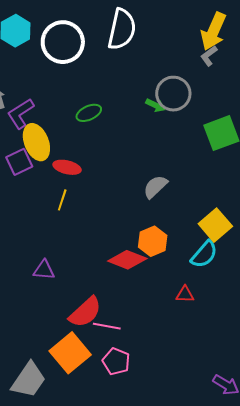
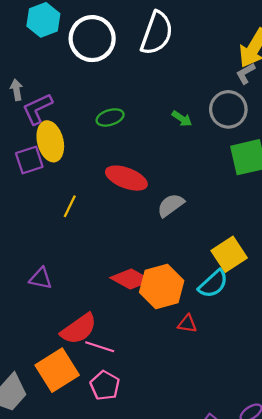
gray circle: (173, 94) -> (228, 109), moved
red ellipse: (67, 167) -> (126, 178), moved, size x1.4
orange hexagon: (153, 241) -> (162, 286), moved, size x1.4

